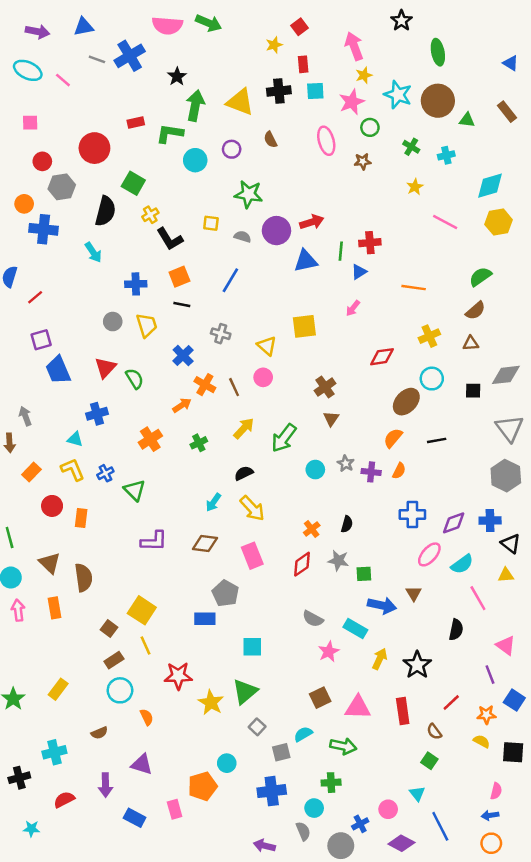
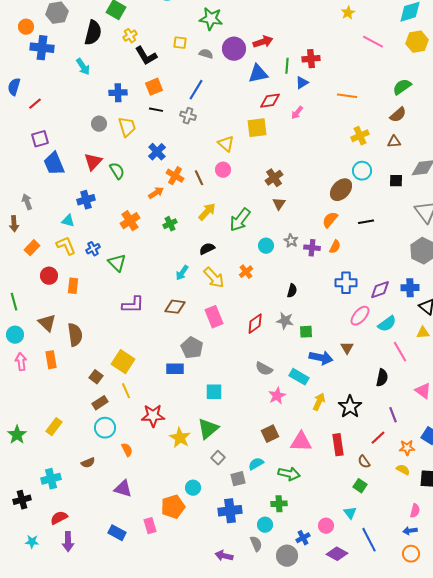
gray cross: (221, 334) -> (188, 116), moved
red diamond: (382, 357) -> (270, 101), moved
orange cross: (312, 529) -> (246, 272), moved
purple line: (490, 675) -> (393, 415), moved
purple arrow: (105, 785) -> (68, 542), moved

